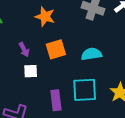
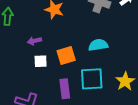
purple arrow: (24, 49) -> (34, 41), turned 104
orange square: (56, 49) -> (66, 55), moved

